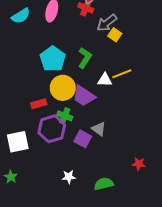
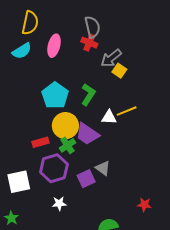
green cross: (65, 116) -> (67, 145), moved, turned 35
purple square: (83, 139) -> (86, 179), turned 36
white star: (69, 177) -> (59, 204), moved

